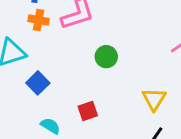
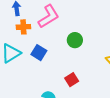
blue square: (38, 83) -> (39, 53), moved

